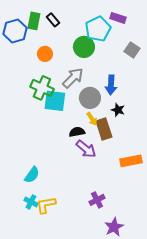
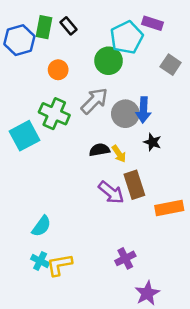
gray circle: (90, 98) -> (125, 114), moved
cyan square: (55, 101) -> (25, 136), moved, turned -35
brown rectangle: (104, 129) -> (134, 185), moved
black semicircle: (77, 132) -> (99, 150), moved

